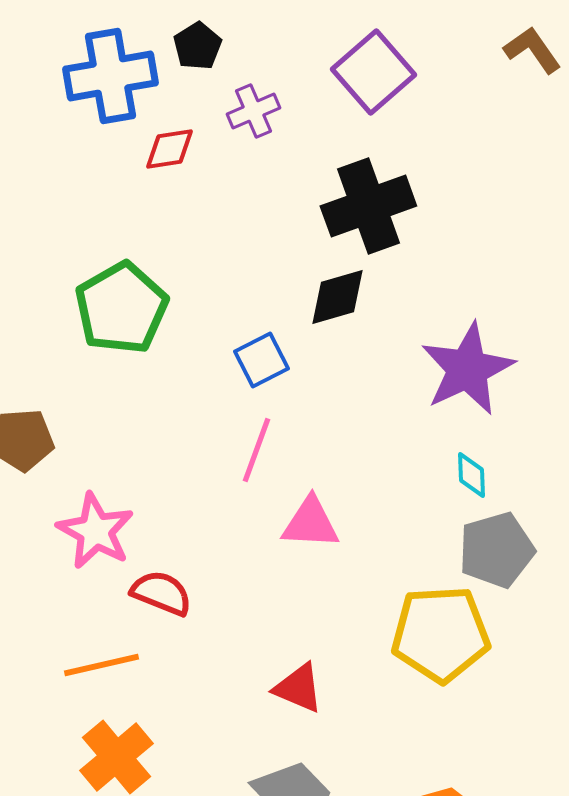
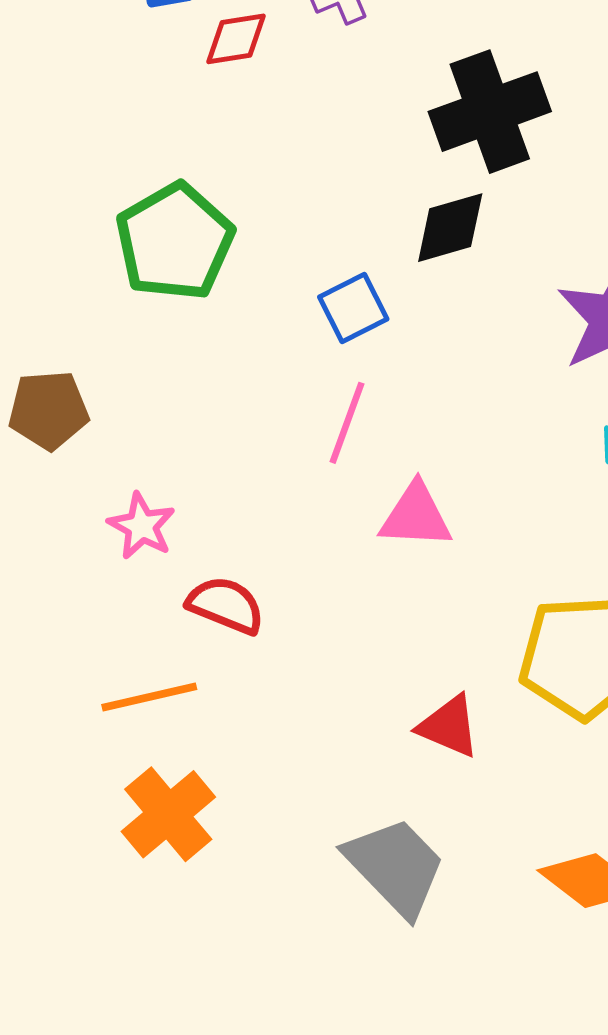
pink star: (95, 531) -> (142, 526), size x0.7
red triangle: (298, 688) -> (449, 726), moved

